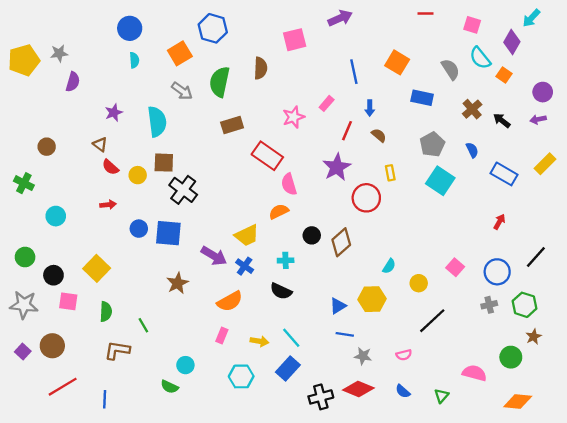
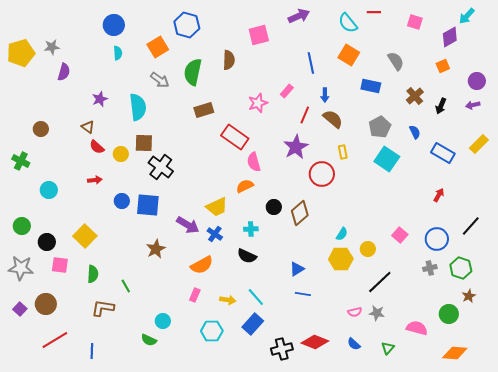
purple diamond: (512, 42) -> (450, 37), turned 30
cyan semicircle: (480, 58) -> (348, 23), moved
orange square: (504, 75) -> (443, 66), turned 32
black arrow: (502, 120) -> (441, 106), turned -105
brown semicircle: (379, 135) -> (333, 119), size x1.5
yellow hexagon: (372, 299) -> (341, 259), moved
gray star: (363, 356) -> (377, 313), moved

